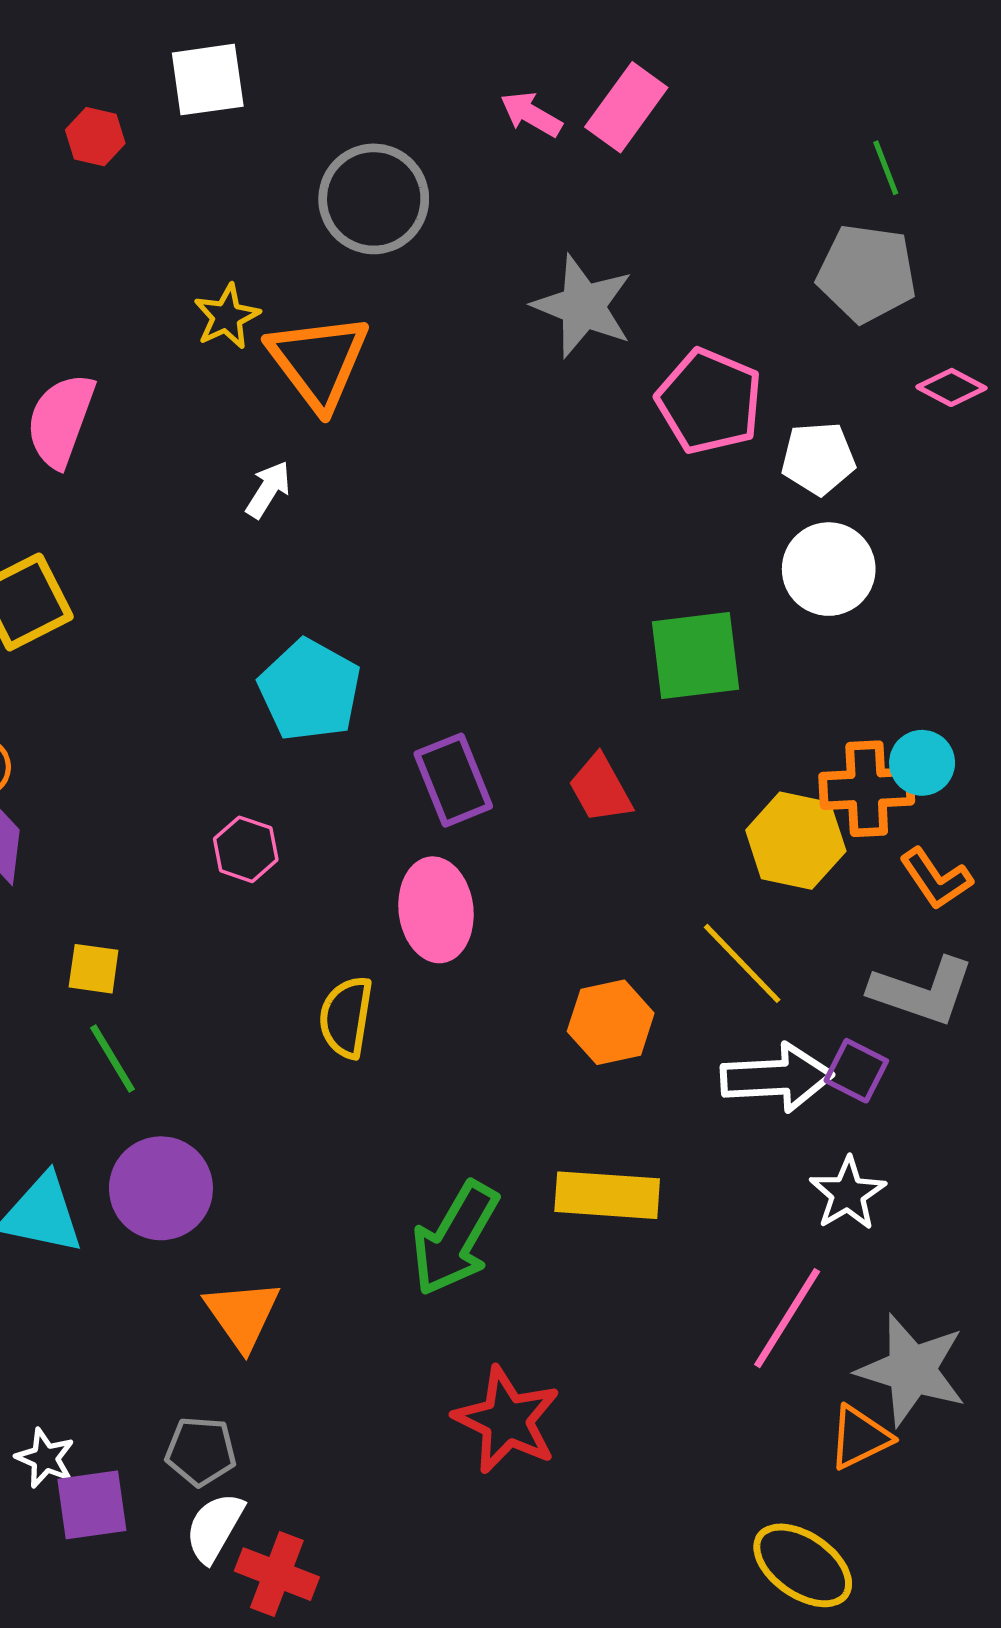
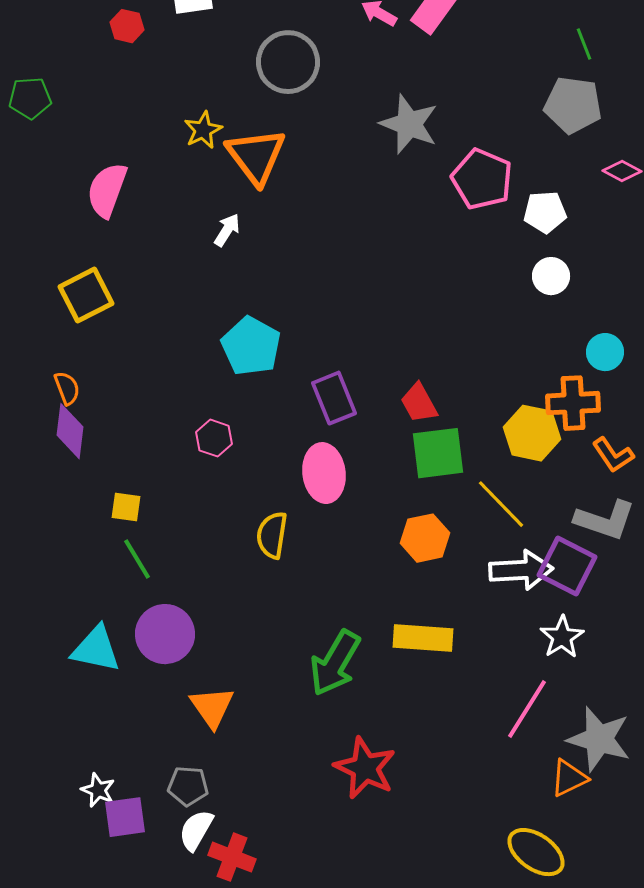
white circle: (829, 569) -> (551, 276), size x0.7
green square: (695, 656) -> (438, 453), moved
cyan circle: (922, 763) -> (605, 352), moved
purple square: (856, 1071) -> (567, 566), size x1.6

